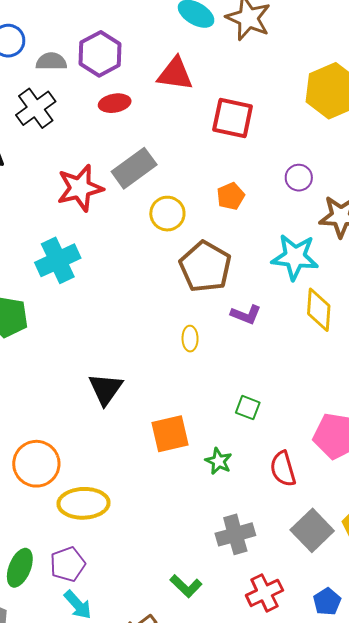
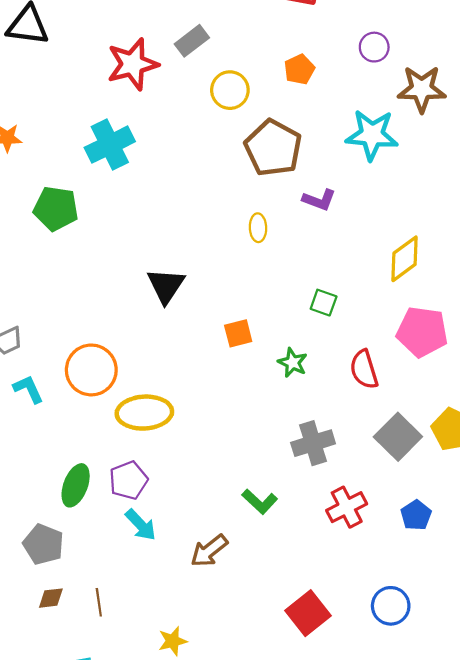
gray rectangle: (134, 168) -> (192, 41), size x0.7
yellow diamond: (319, 310) -> (404, 259), moved, turned 51
orange square: (170, 434) -> (238, 333), size x0.7

